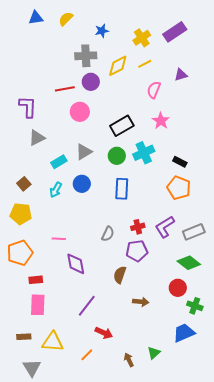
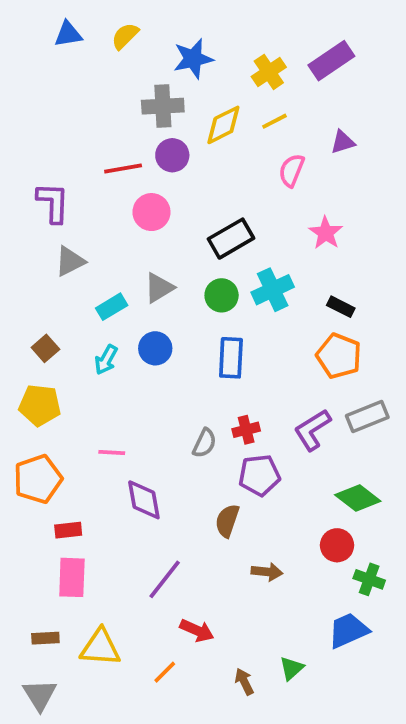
blue star: (102, 31) -> (193, 59), size x1.5
pink star: (161, 121) -> (326, 233), moved
red cross: (138, 227) -> (246, 430), moved
gray rectangle: (194, 232) -> (367, 417), moved
gray triangle: (32, 368) -> (40, 695), moved

